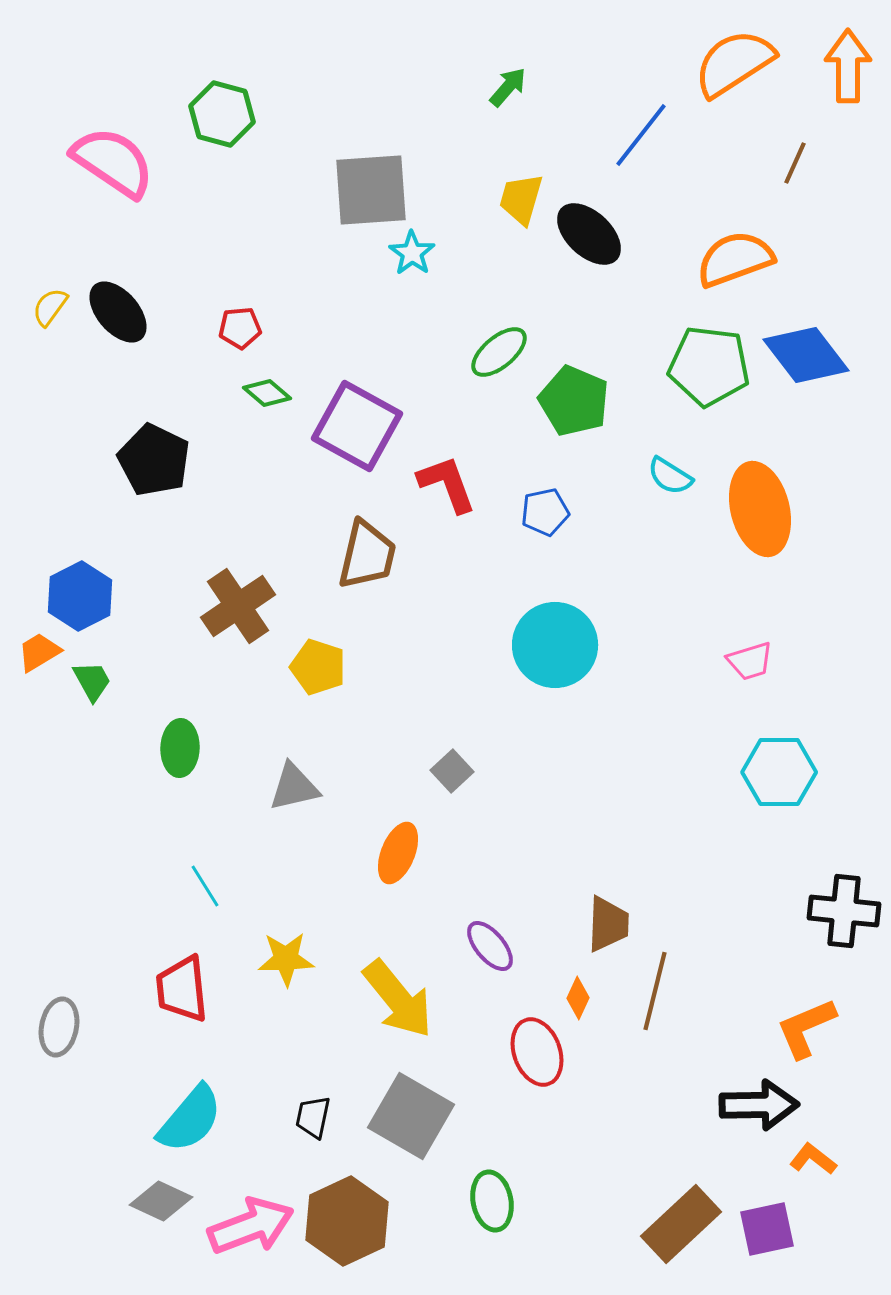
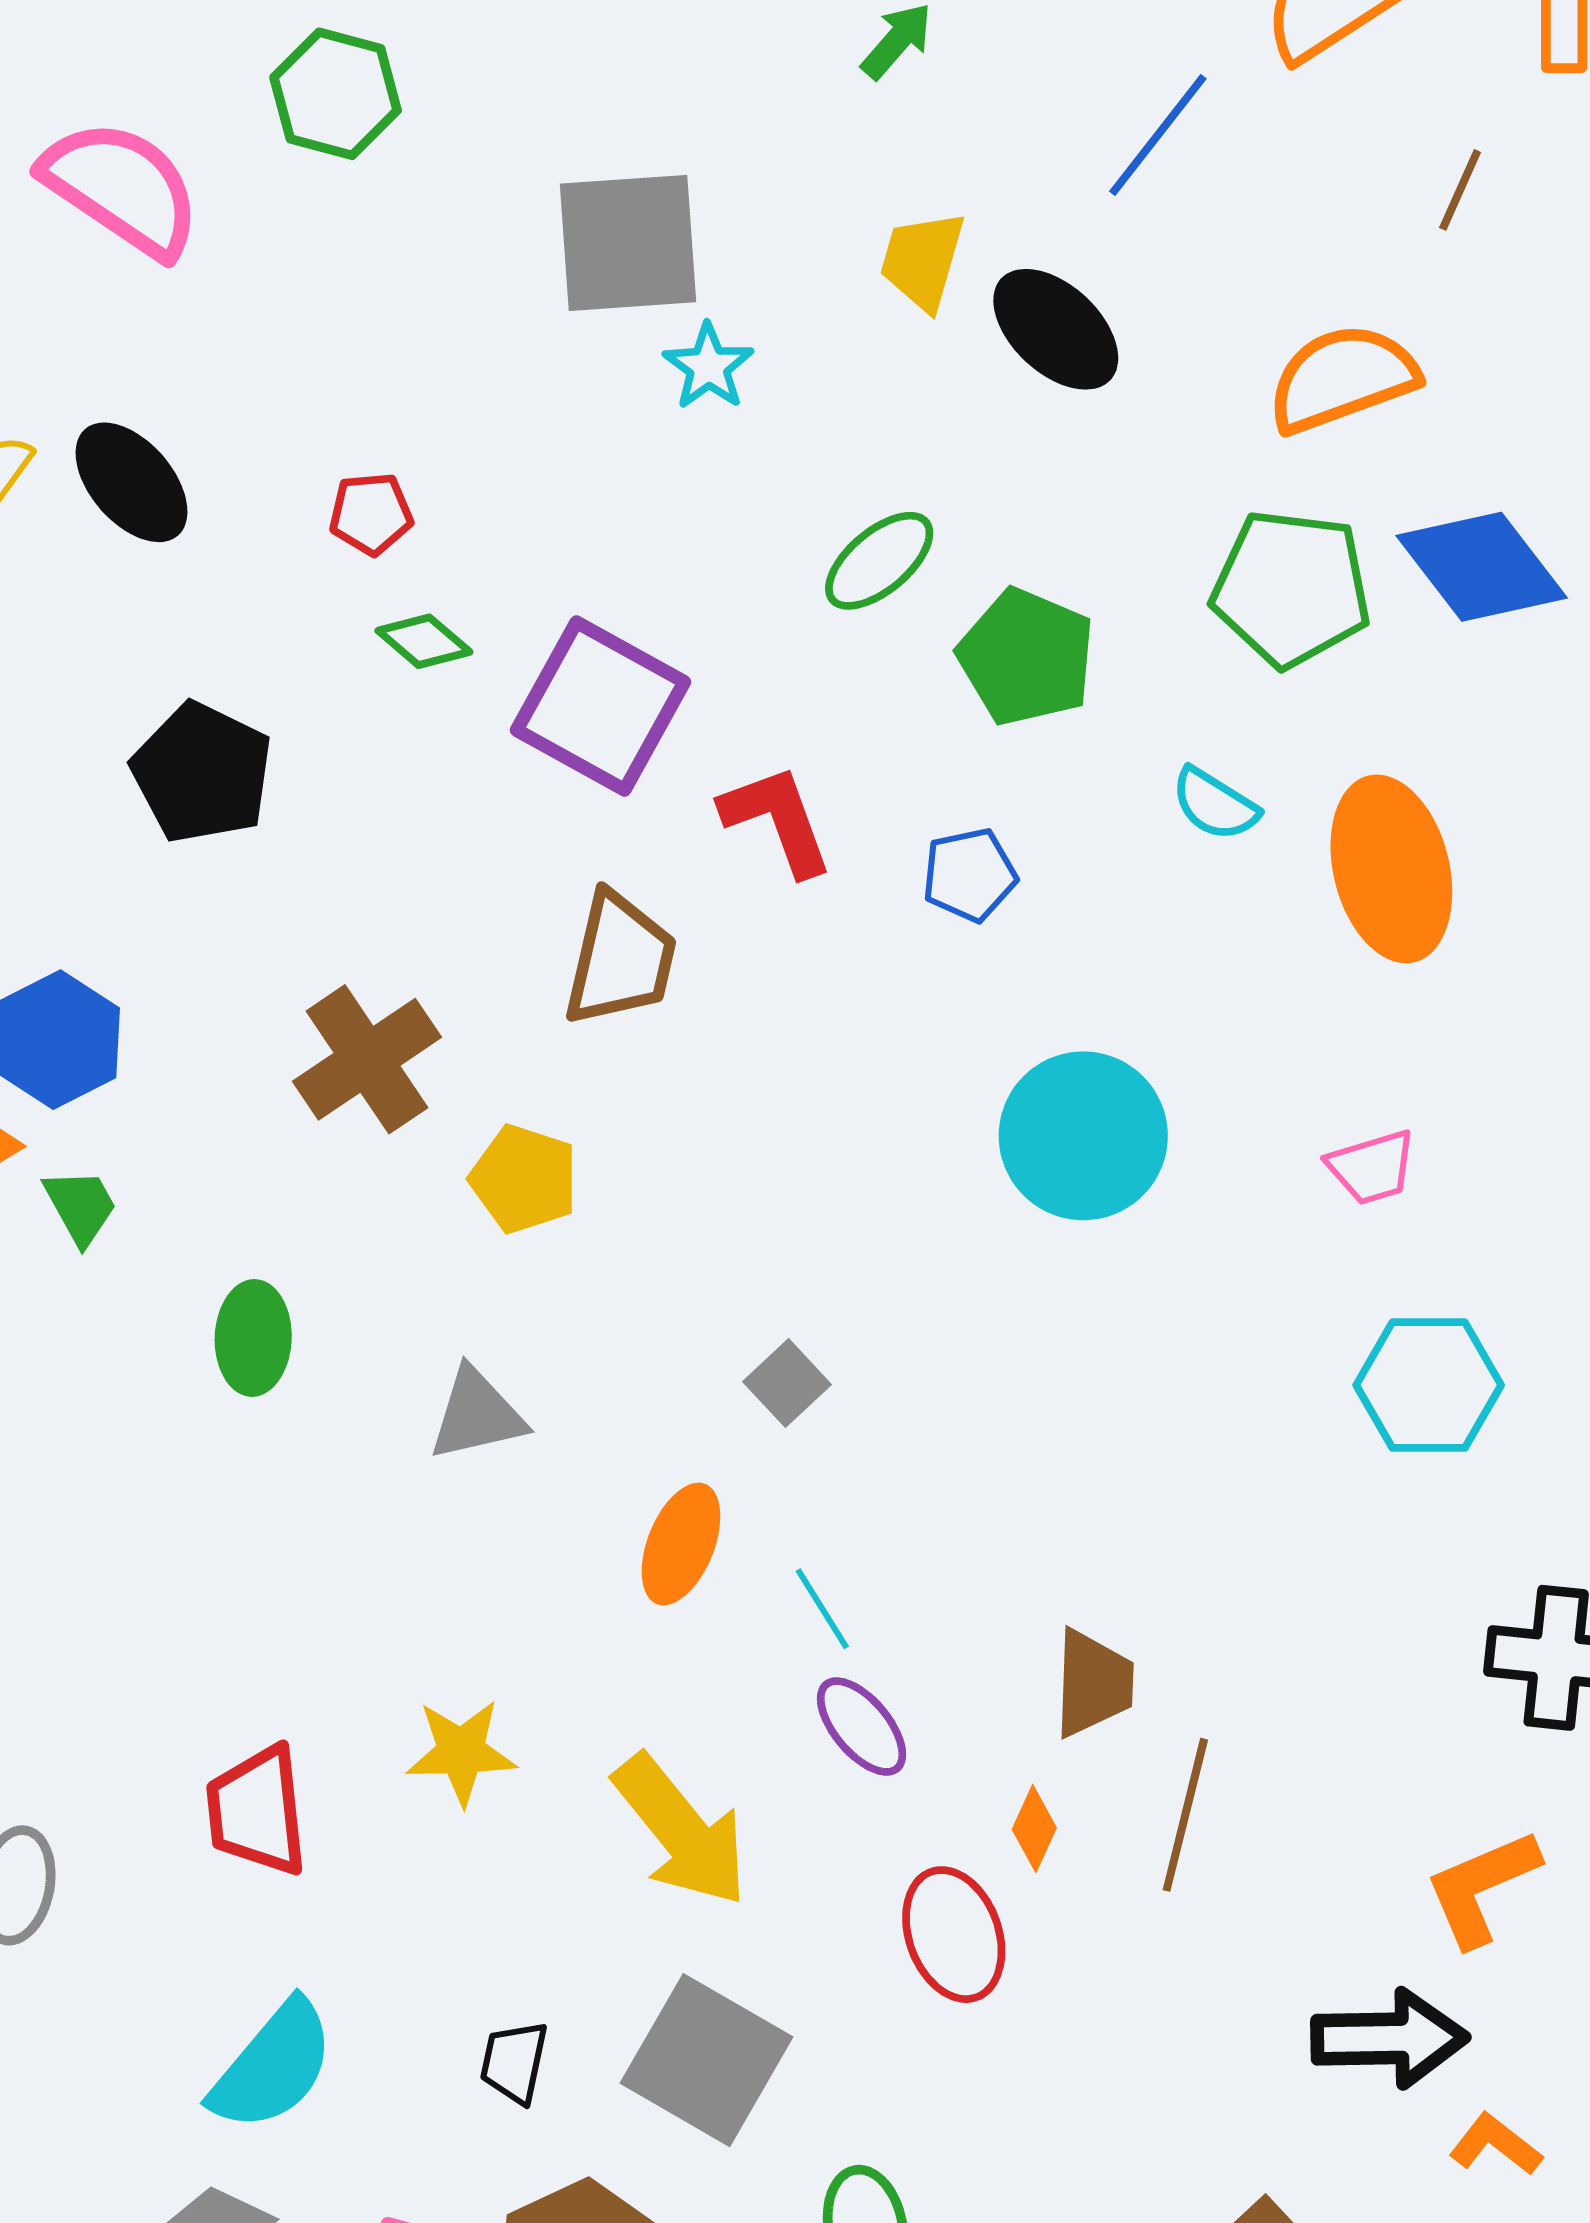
cyan circle: (555, 645) -> (1083, 1136), moved
cyan line: (205, 886) -> (822, 1609), moved

